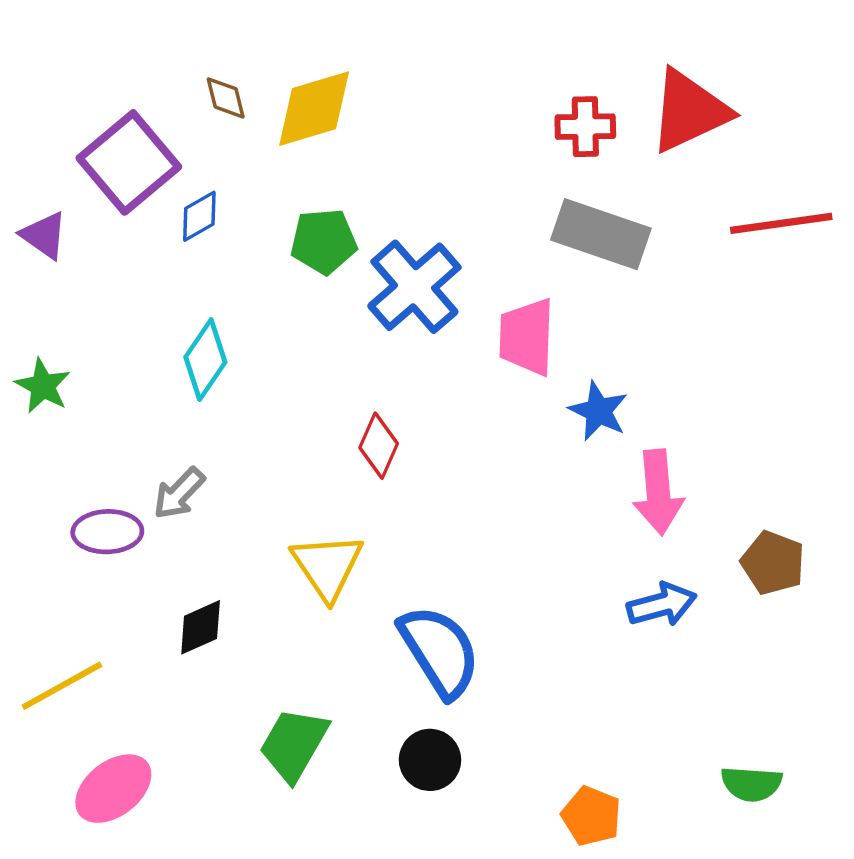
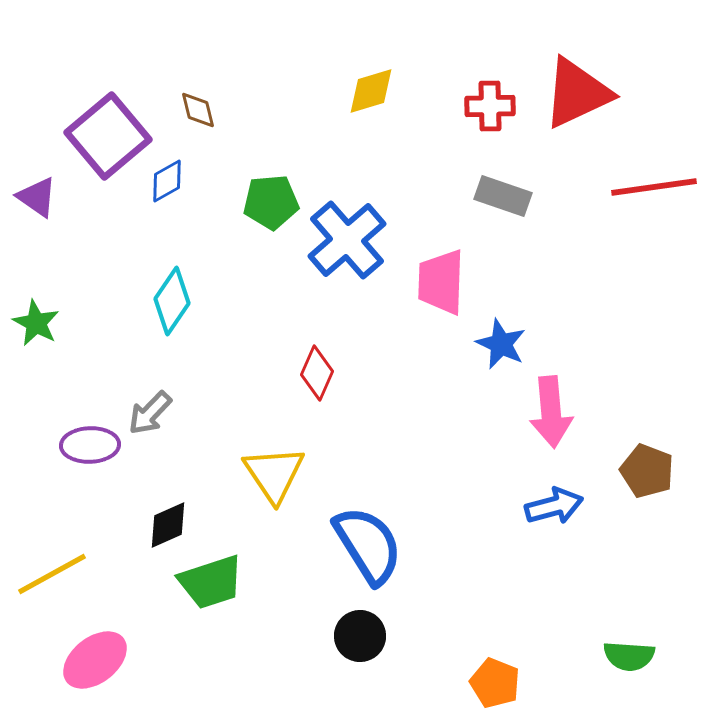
brown diamond: (226, 98) -> (198, 110), moved
yellow diamond: (314, 109) -> (371, 91), moved, size x0.7
gray rectangle: (601, 234) -> (503, 196), size x0.7
green trapezoid: (294, 744) -> (211, 582), moved, turned -138

